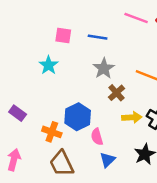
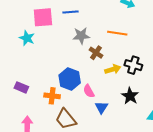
pink square: (63, 36) -> (43, 17), size x1.5
cyan star: (49, 65) -> (27, 38), moved
gray star: (104, 68) -> (81, 36), turned -30

